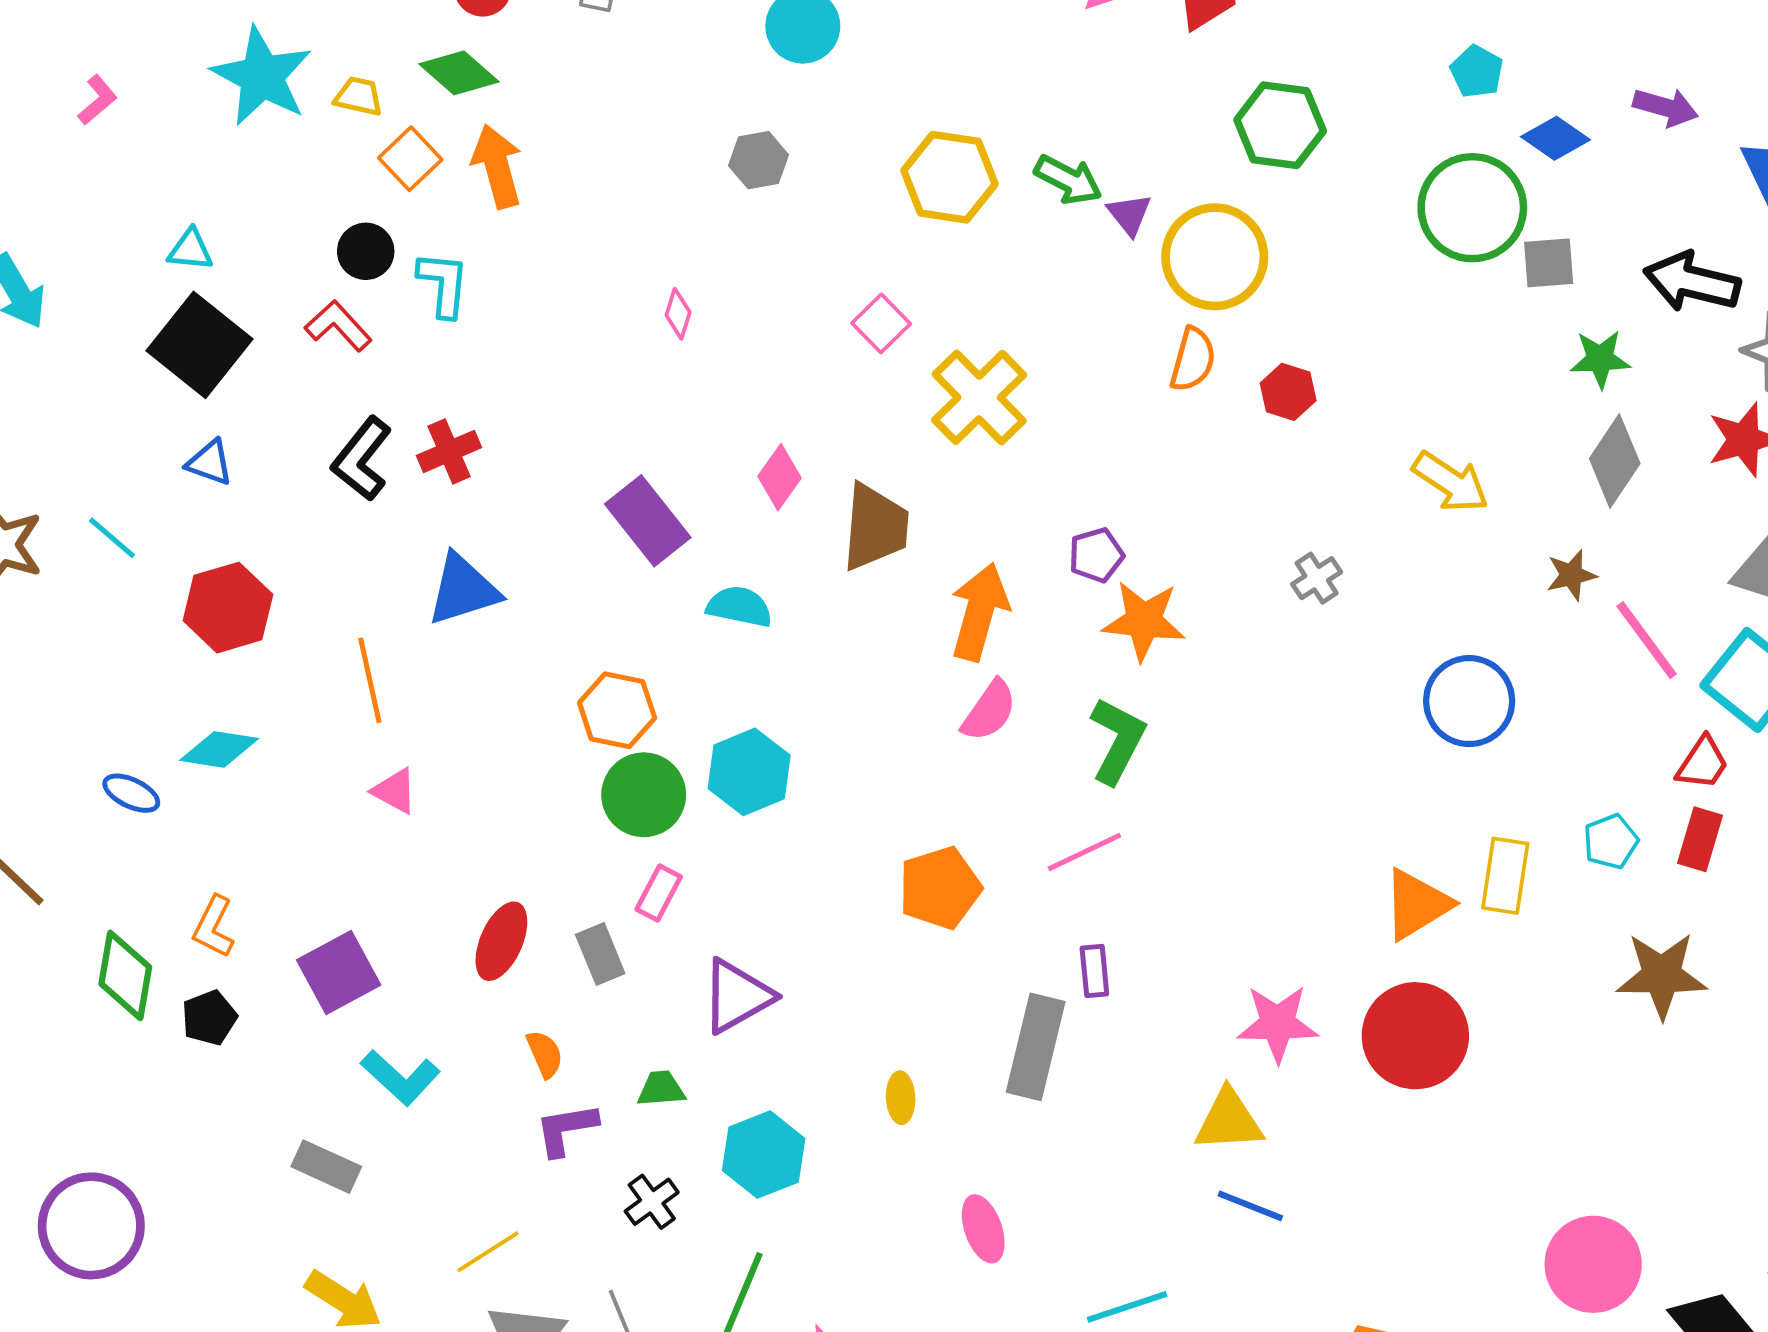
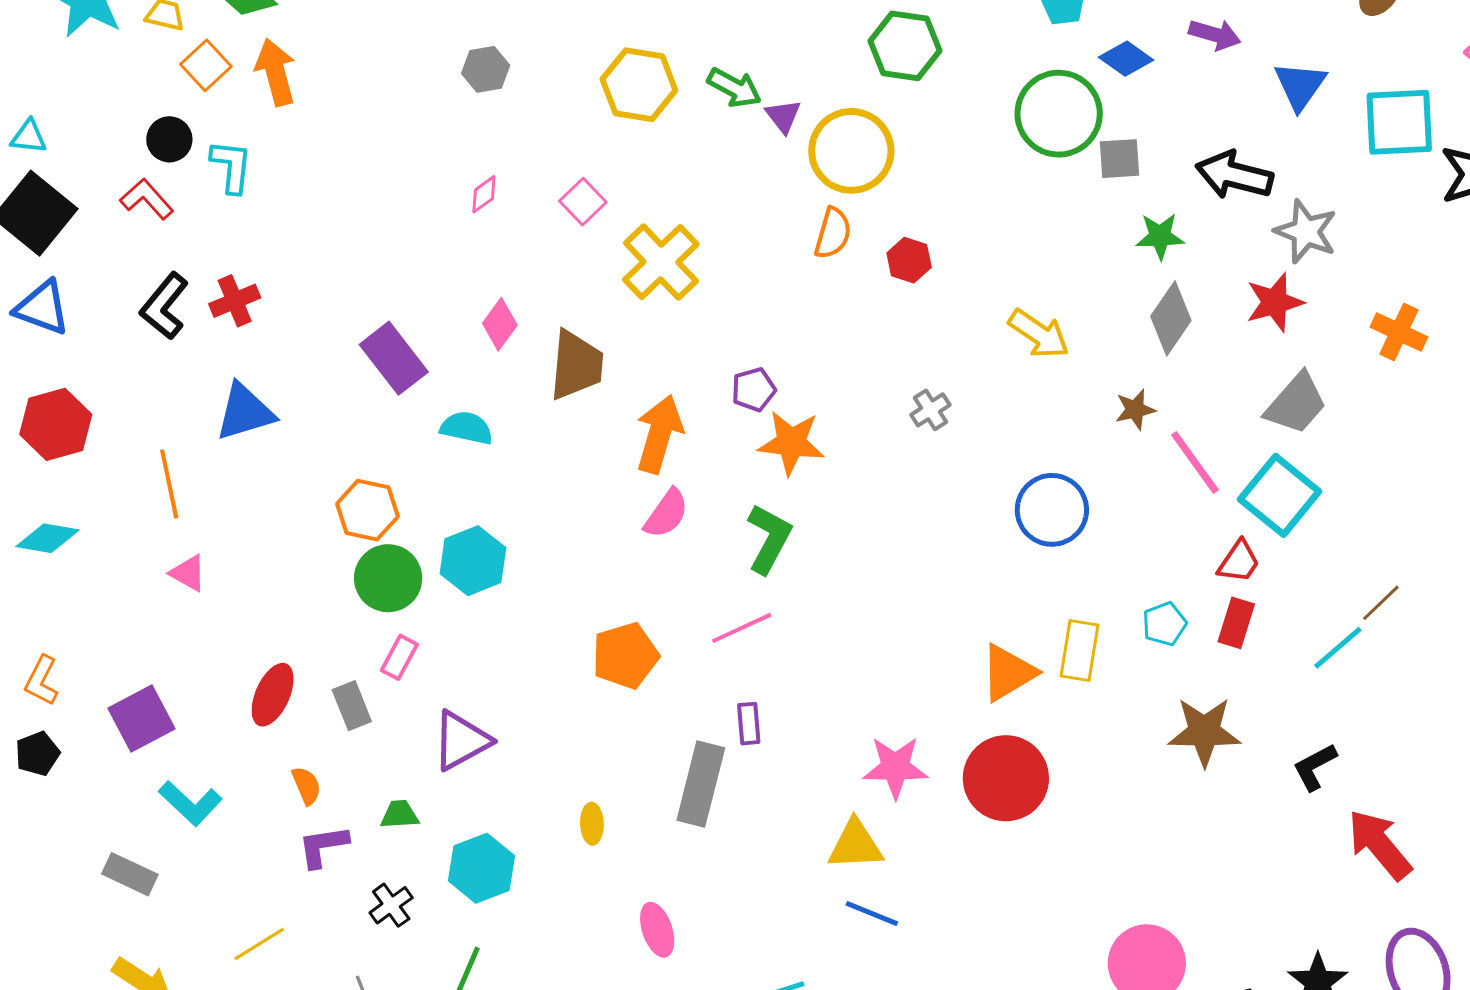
pink diamond: (678, 314) -> (484, 194), moved, turned 36
blue triangle: (210, 463) -> (42, 308), size x1.5

